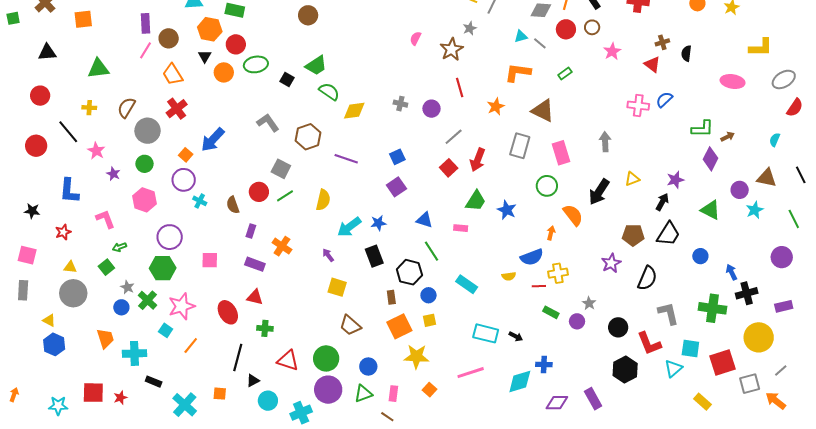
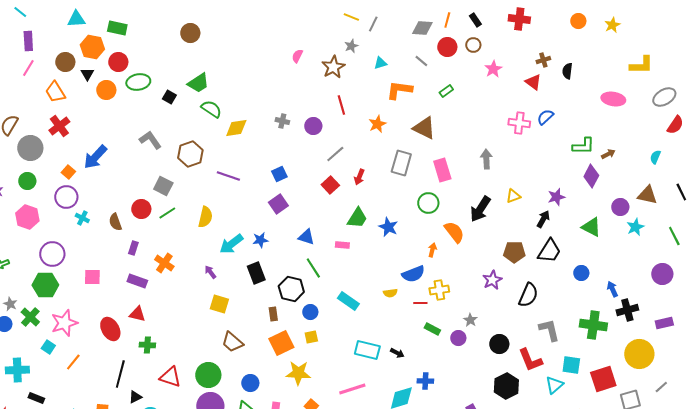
cyan triangle: (521, 36) -> (380, 63), moved
brown circle: (169, 38) -> (65, 62), moved
red arrow: (478, 160) -> (359, 177), size x0.7

